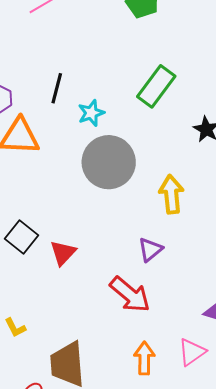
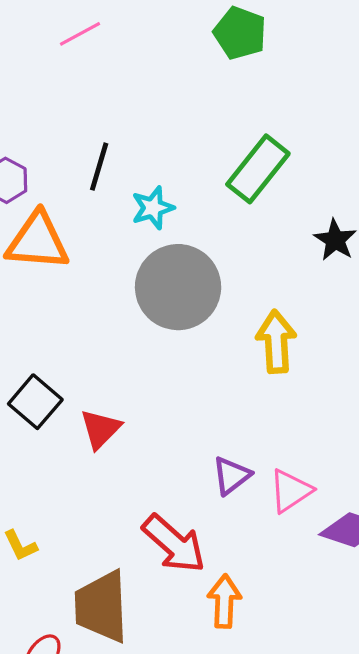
purple triangle: (150, 250) -> (231, 476), moved
red arrow: (130, 295) -> (174, 544), moved
pink triangle: (192, 352) -> (291, 491), moved

